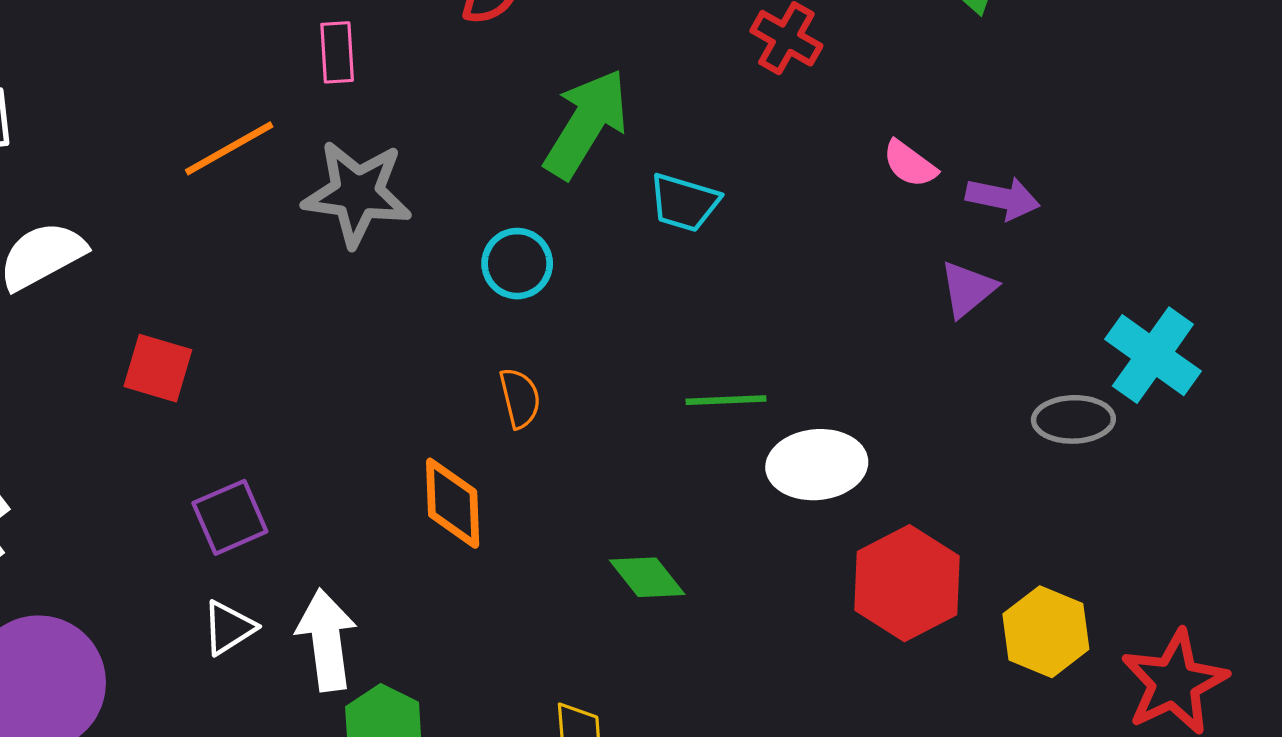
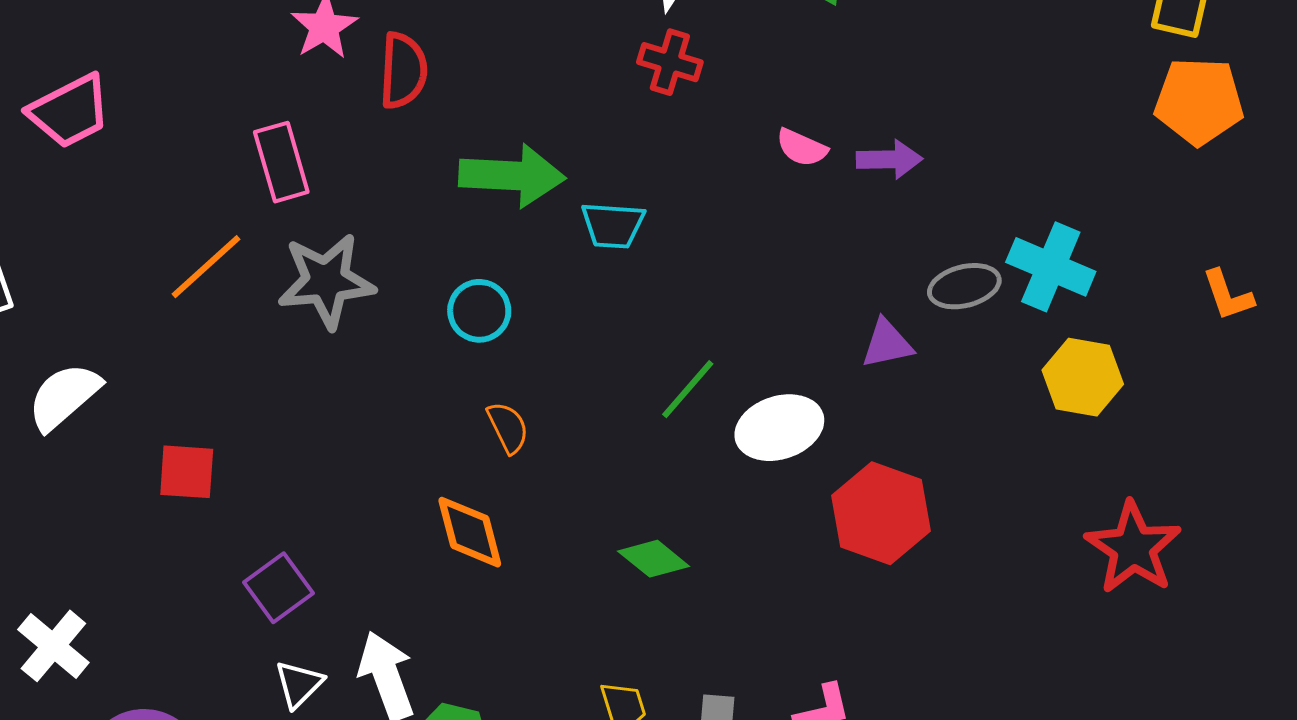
pink rectangle: (337, 52) -> (281, 162), size x1.4
green arrow: (586, 124) -> (512, 176), turned 74
purple triangle: (968, 289) -> (887, 344), moved, turned 40
green line: (726, 400) -> (688, 389), turned -34
gray ellipse: (1073, 419) -> (964, 286), moved
yellow hexagon: (1046, 632) -> (1083, 377), moved

